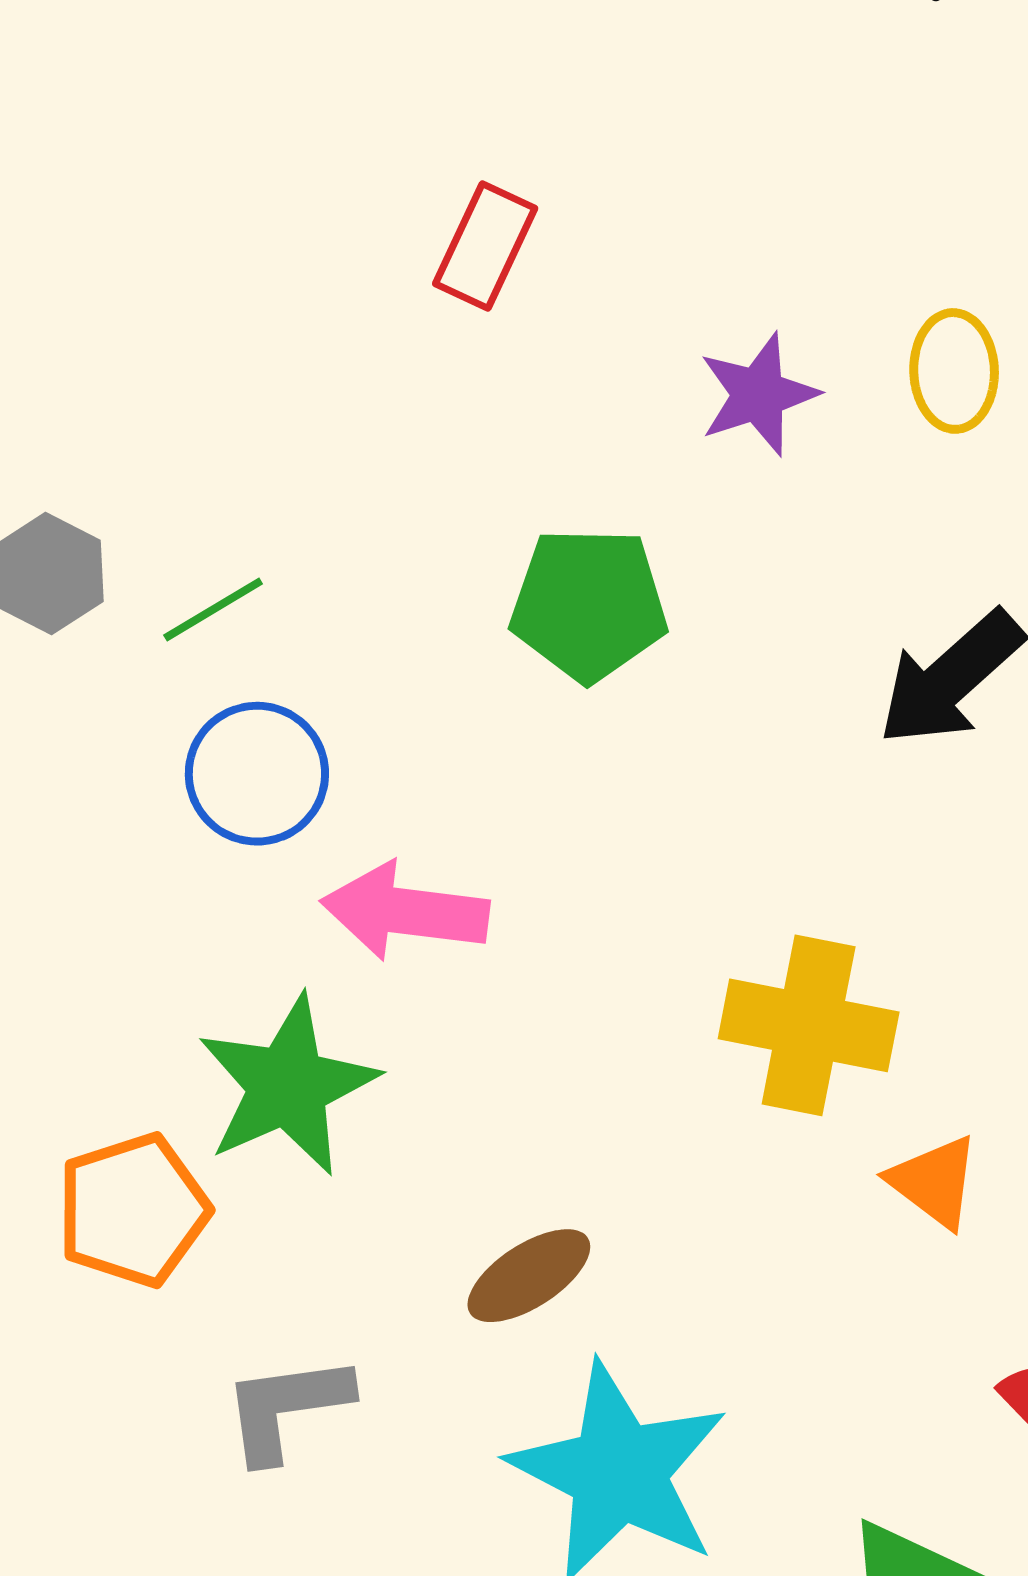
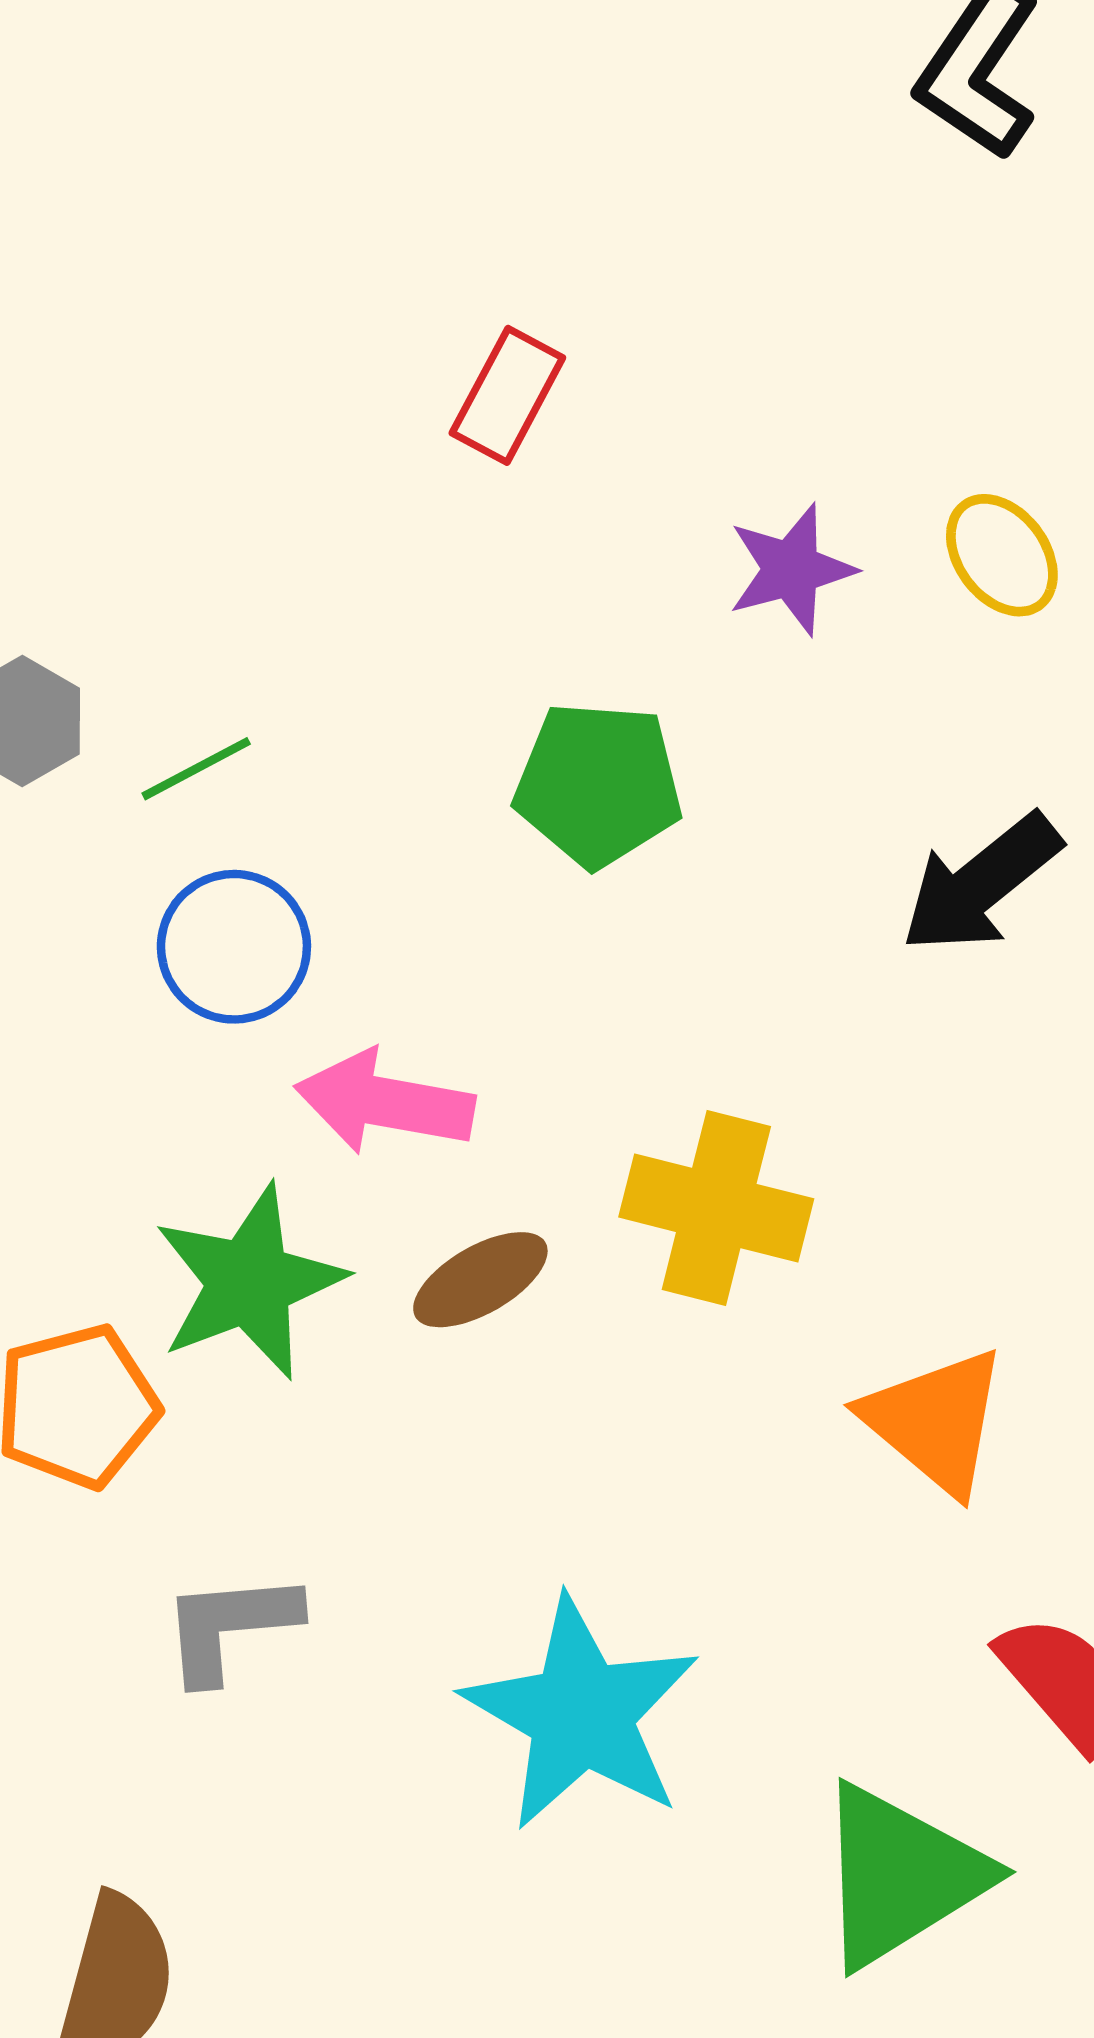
yellow ellipse: (954, 371) -> (1002, 555), turned -38
yellow cross: (809, 1025) -> (716, 1208), moved
orange triangle: (934, 1182) -> (935, 1421), size x1.5
brown ellipse: (529, 1276) -> (480, 1280), moved

